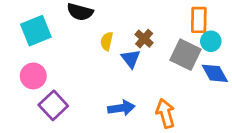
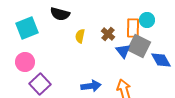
orange rectangle: (199, 20) -> (133, 28), moved
cyan circle: (211, 41) -> (147, 20), moved
blue triangle: (131, 59) -> (123, 51), moved

